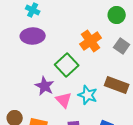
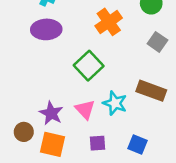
orange cross: (91, 41) -> (109, 22), moved
purple star: (45, 86) -> (51, 113), moved

